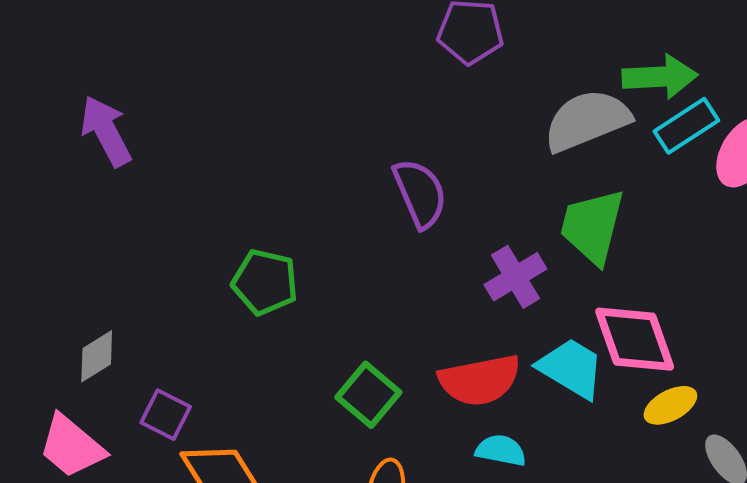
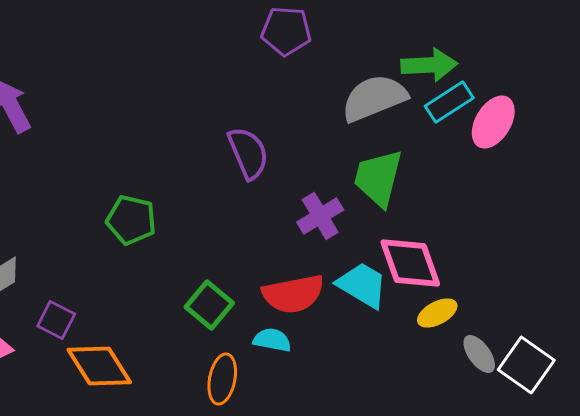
cyan semicircle: (501, 450) -> (272, 340), moved

